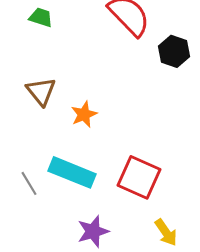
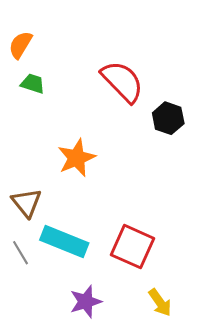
brown triangle: (41, 91) -> (27, 203), moved
orange star: (84, 114) -> (76, 158), moved, size x1.4

